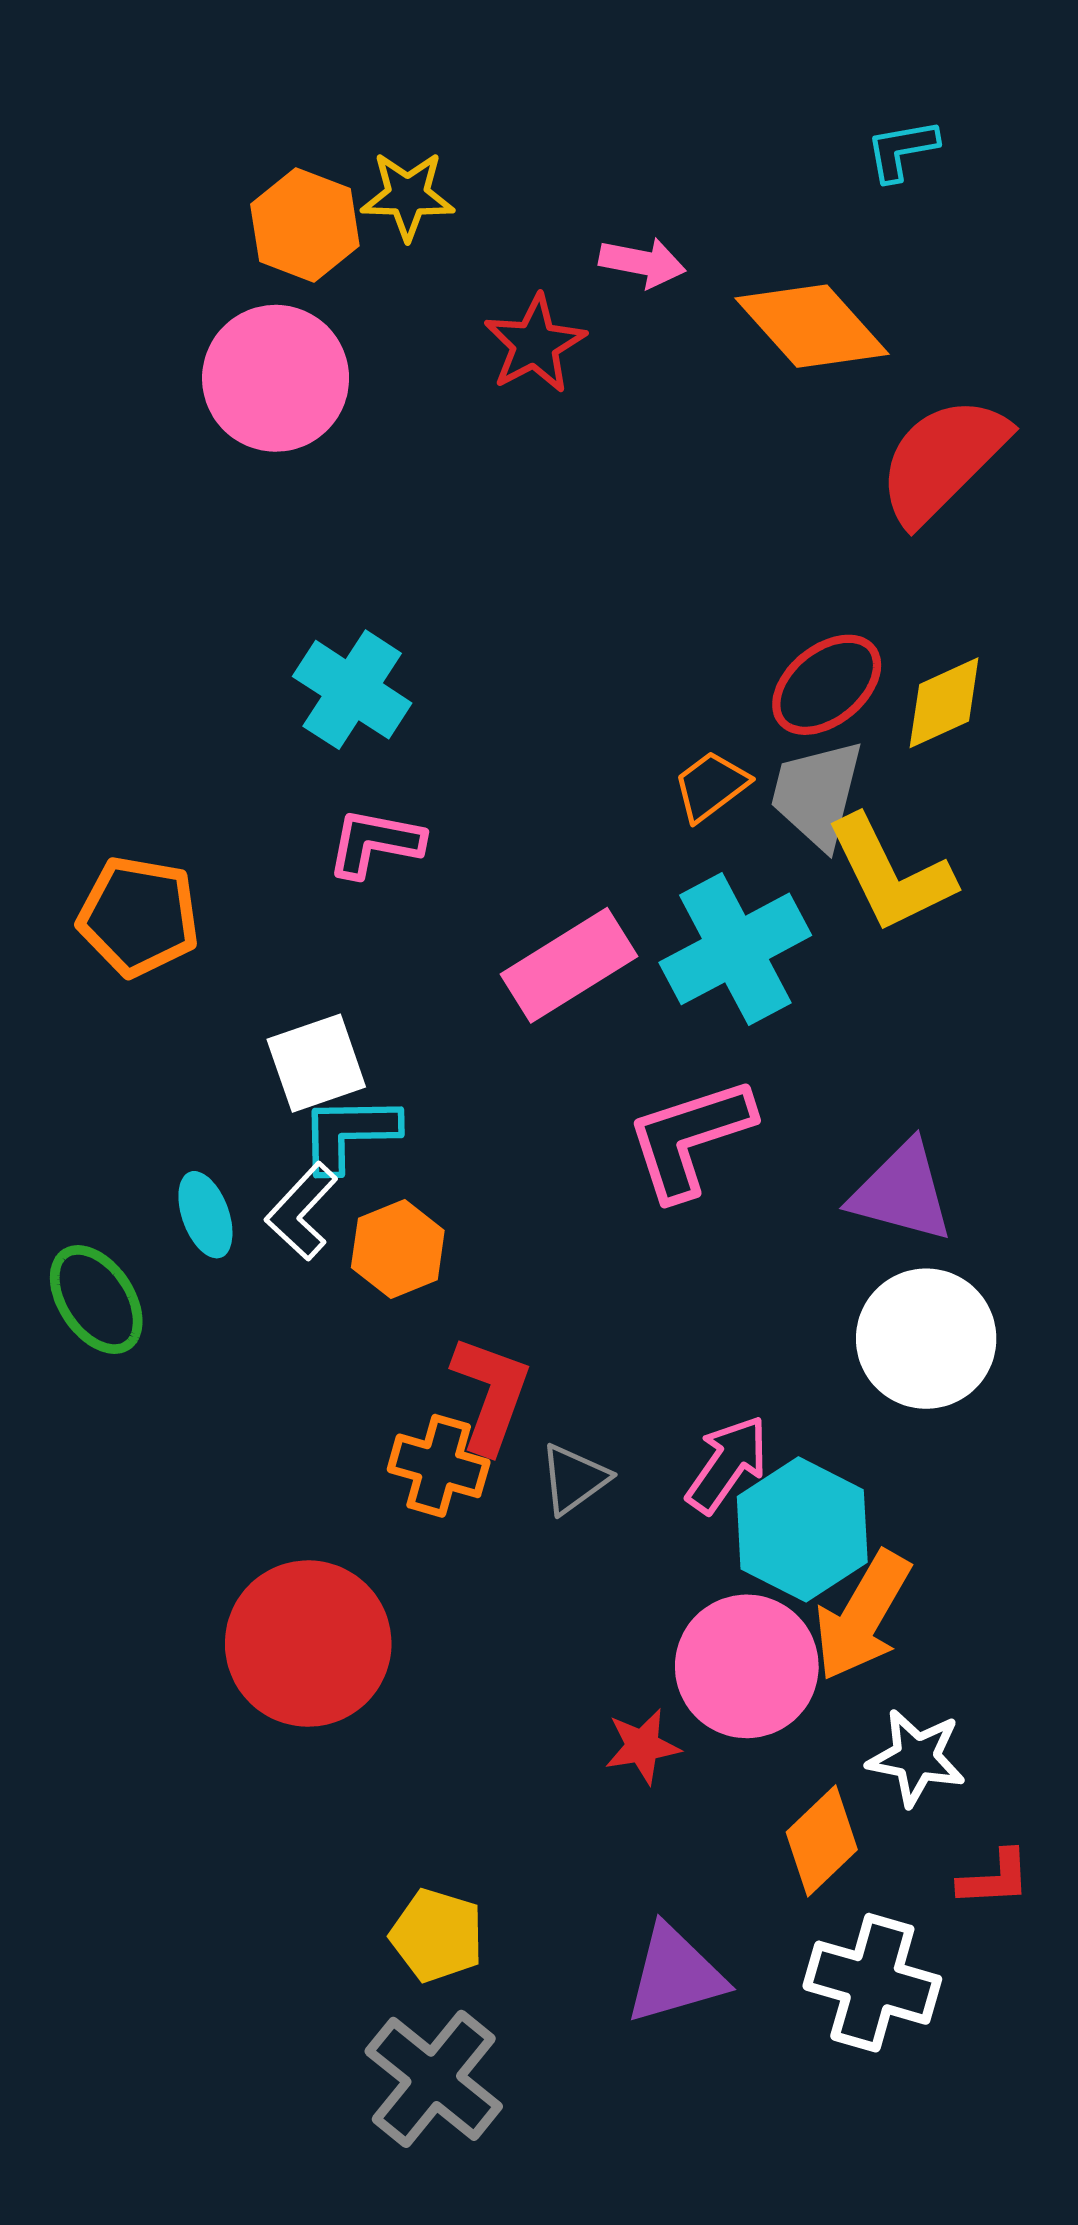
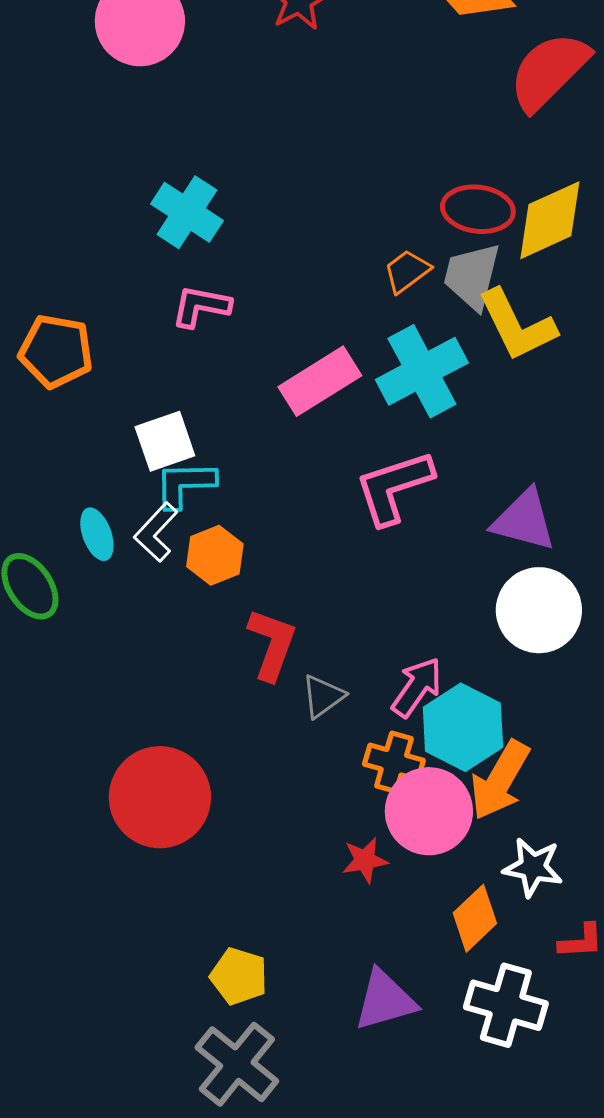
red ellipse: (827, 685) -> (478, 209), turned 46
yellow diamond: (944, 703) -> (550, 220), size x1.4
orange cross: (439, 1466) -> (394, 762), moved

